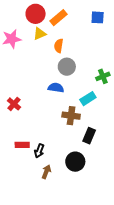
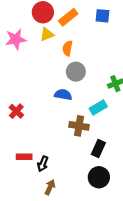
blue square: (98, 17) -> (103, 16), moved
black circle: (75, 162) -> (99, 177), moved

